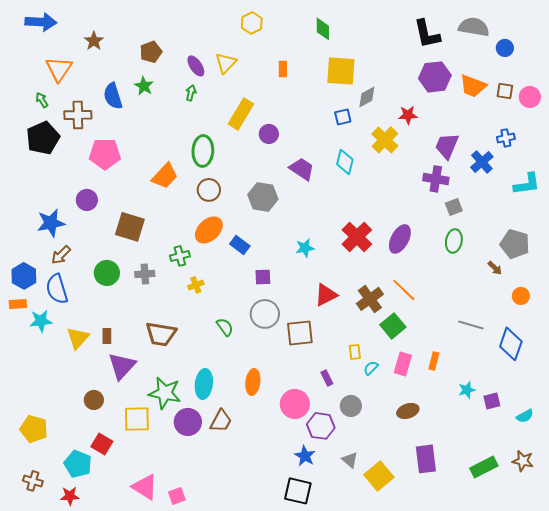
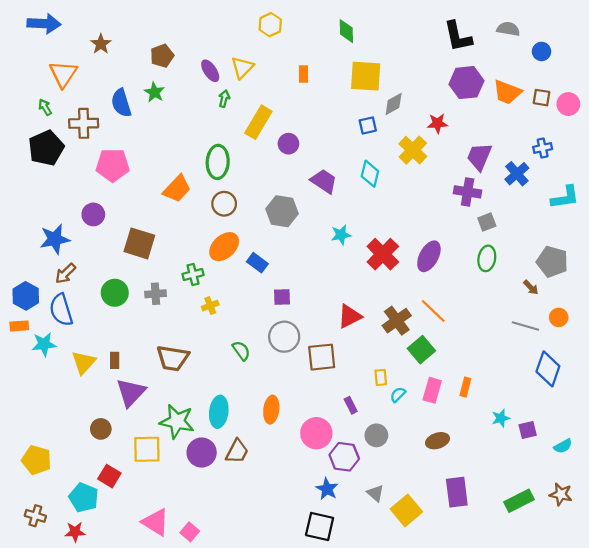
gray semicircle: (474, 27) -> (508, 29), size x0.7
green arrow: (191, 93) -> (224, 99), moved
cyan star: (305, 248) -> (341, 235), moved
gray line: (471, 325) -> (525, 326), moved
pink square: (177, 496) -> (190, 532), turned -30

